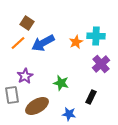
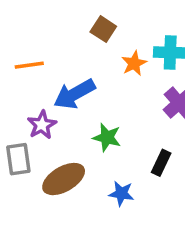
brown square: (27, 23) -> (103, 29), moved
orange line: (18, 43) -> (29, 65), turned 35
blue arrow: (43, 43) -> (74, 94), moved

